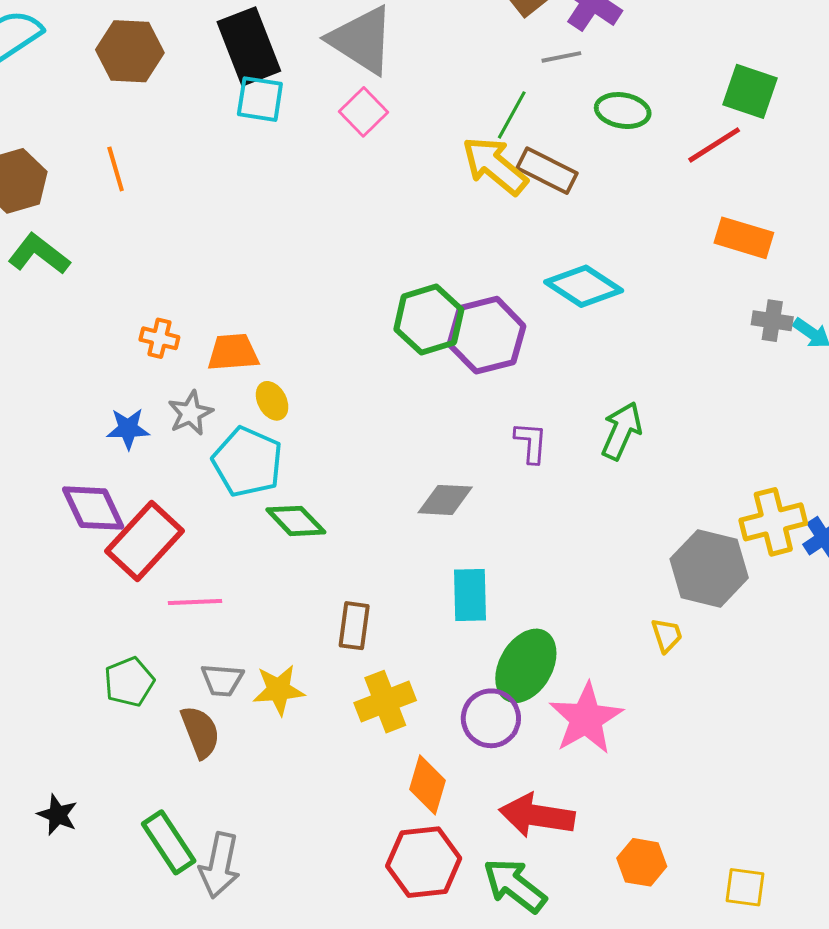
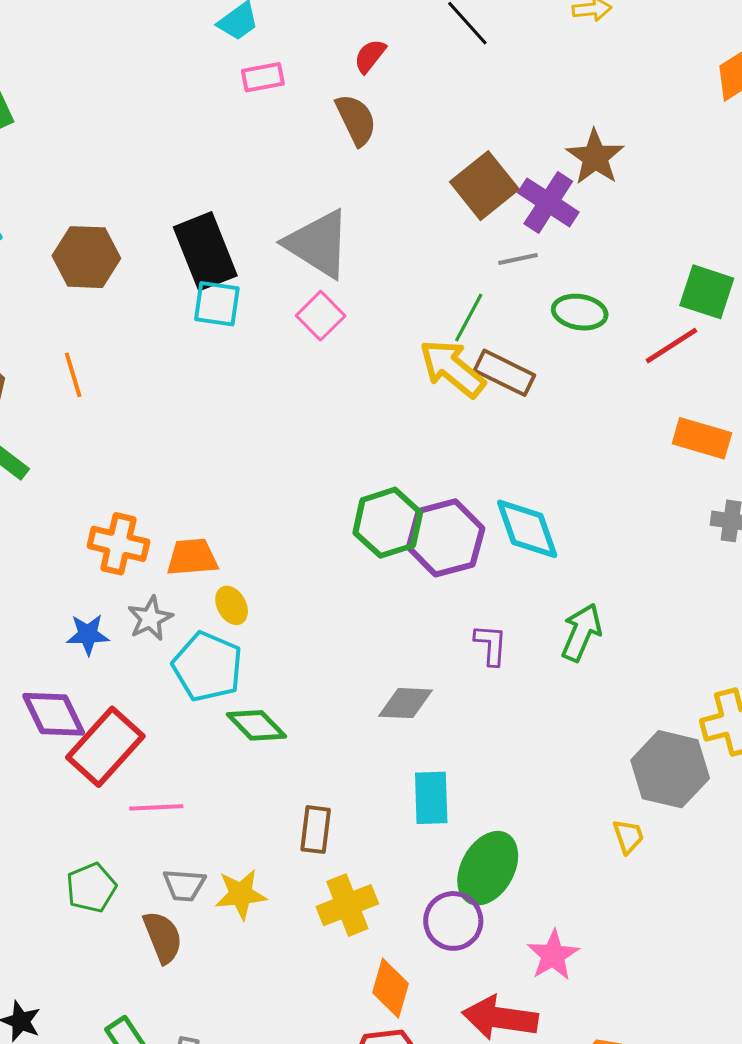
cyan diamond: (584, 286) -> (527, 529), moved, turned 38
orange cross: (159, 338) -> (118, 544), size x1.5
pink star: (586, 718) -> (553, 955), moved, size x0.7

